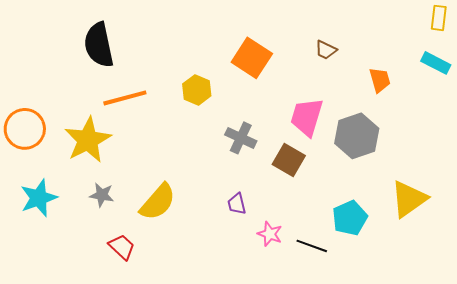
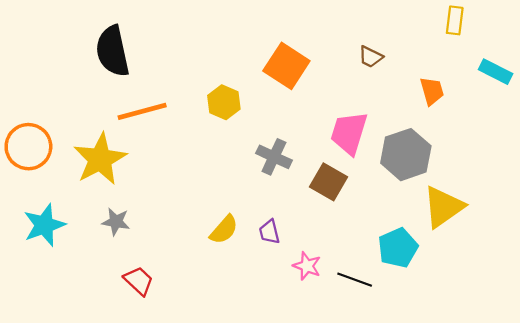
yellow rectangle: (439, 18) -> (455, 20), moved
yellow triangle: (409, 199) -> (443, 207), moved
yellow semicircle: (158, 202) -> (224, 230), moved, size x0.7

